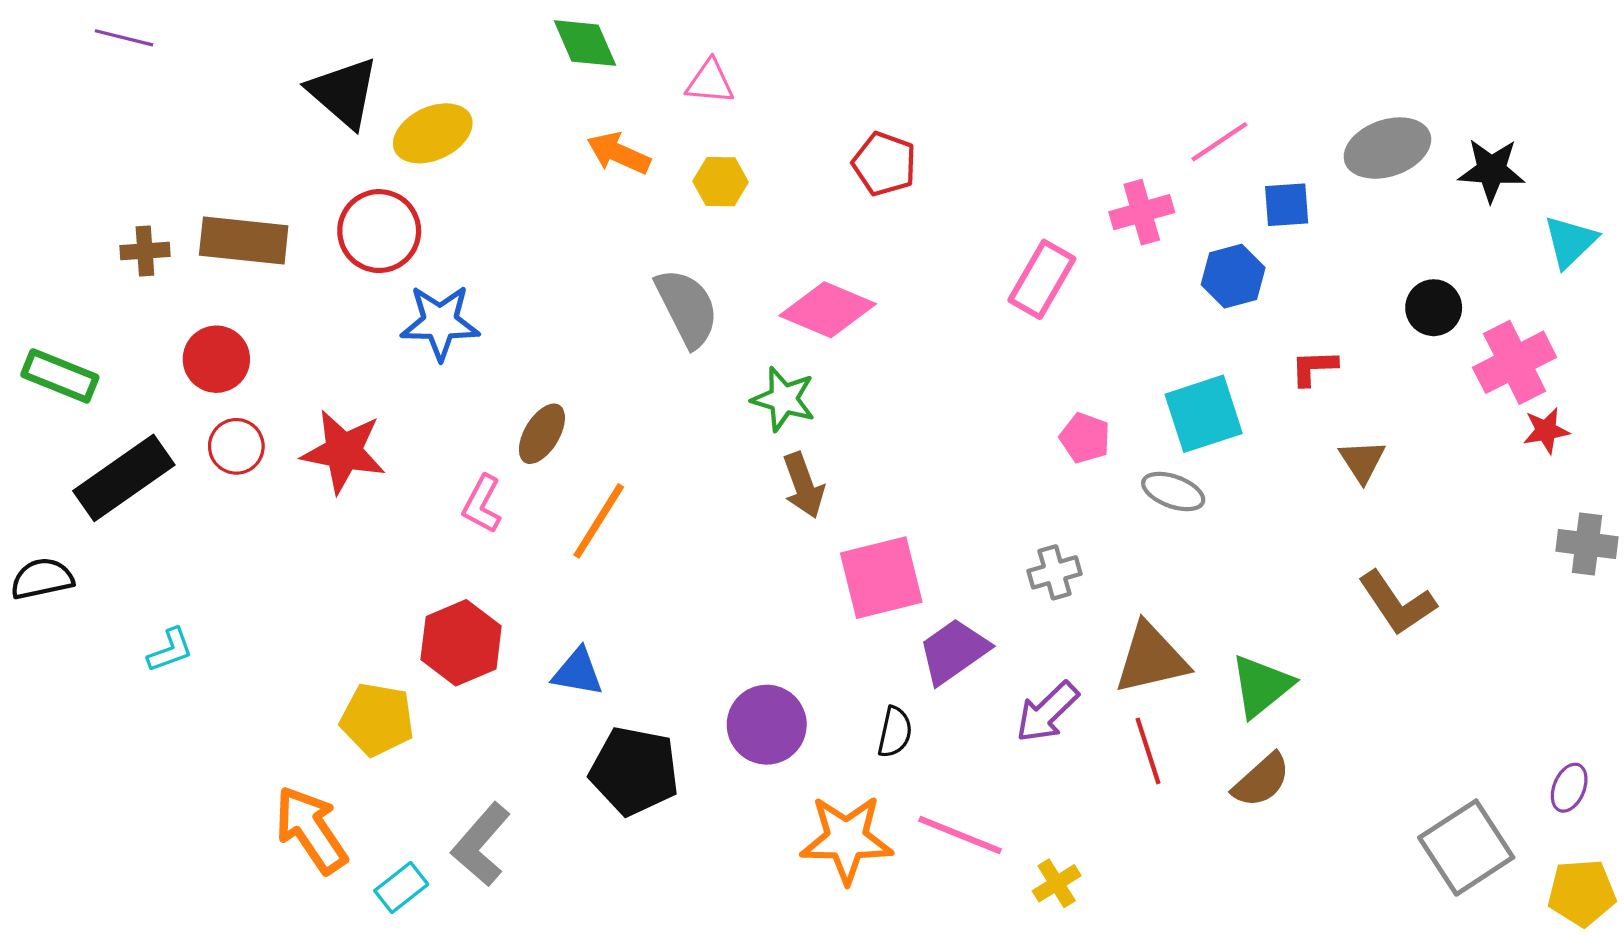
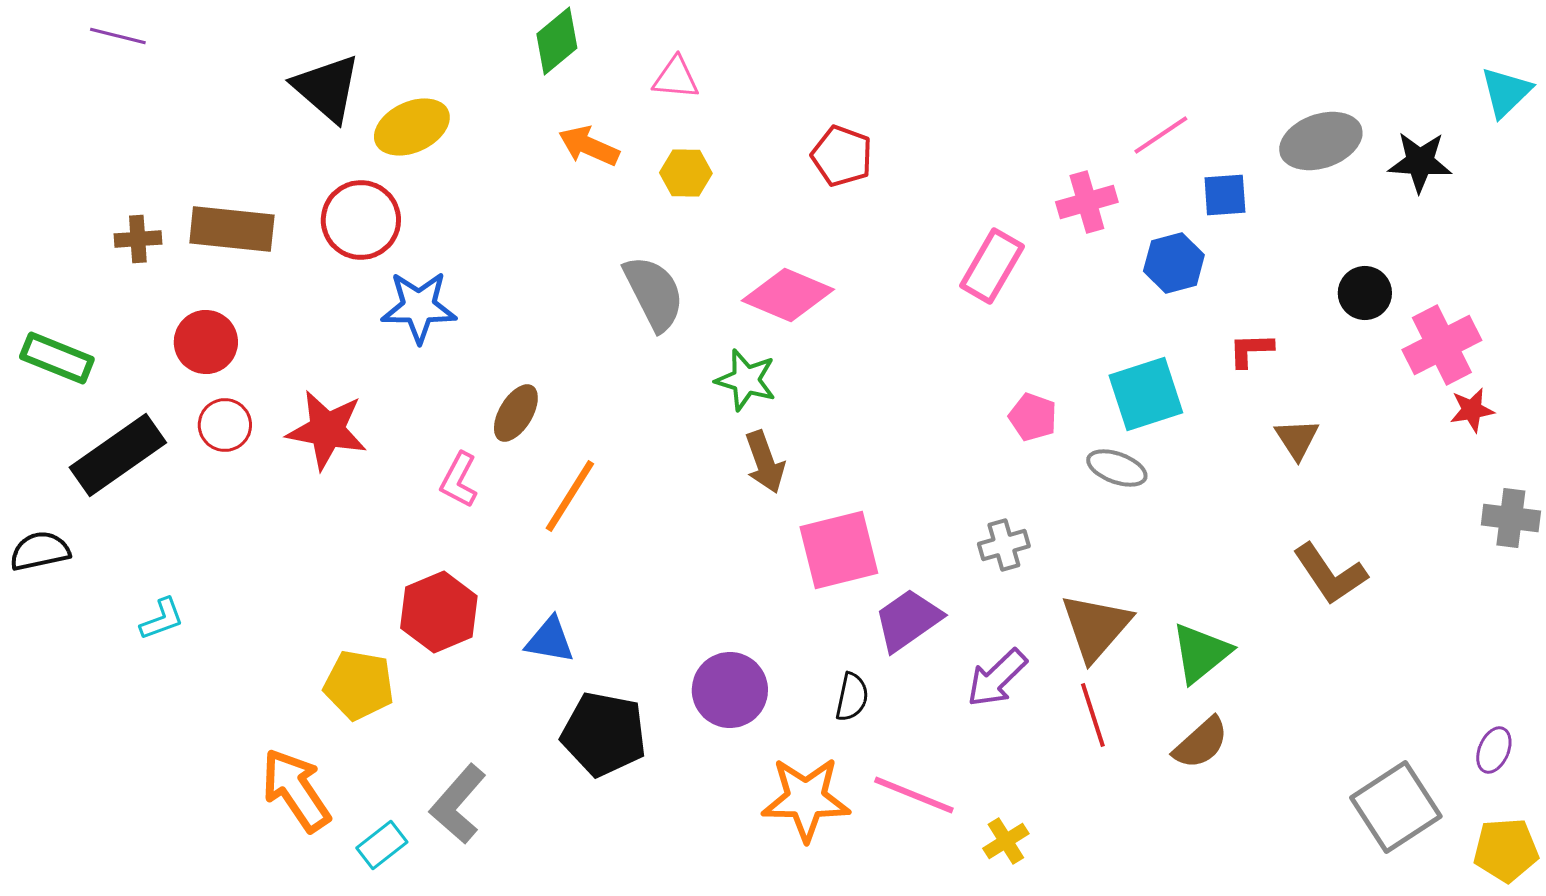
green diamond: (585, 43) -> (557, 41), turned 74
cyan triangle: (1570, 242) -> (1506, 92), moved
brown triangle: (1151, 659) -> (1096, 627), turned -36

